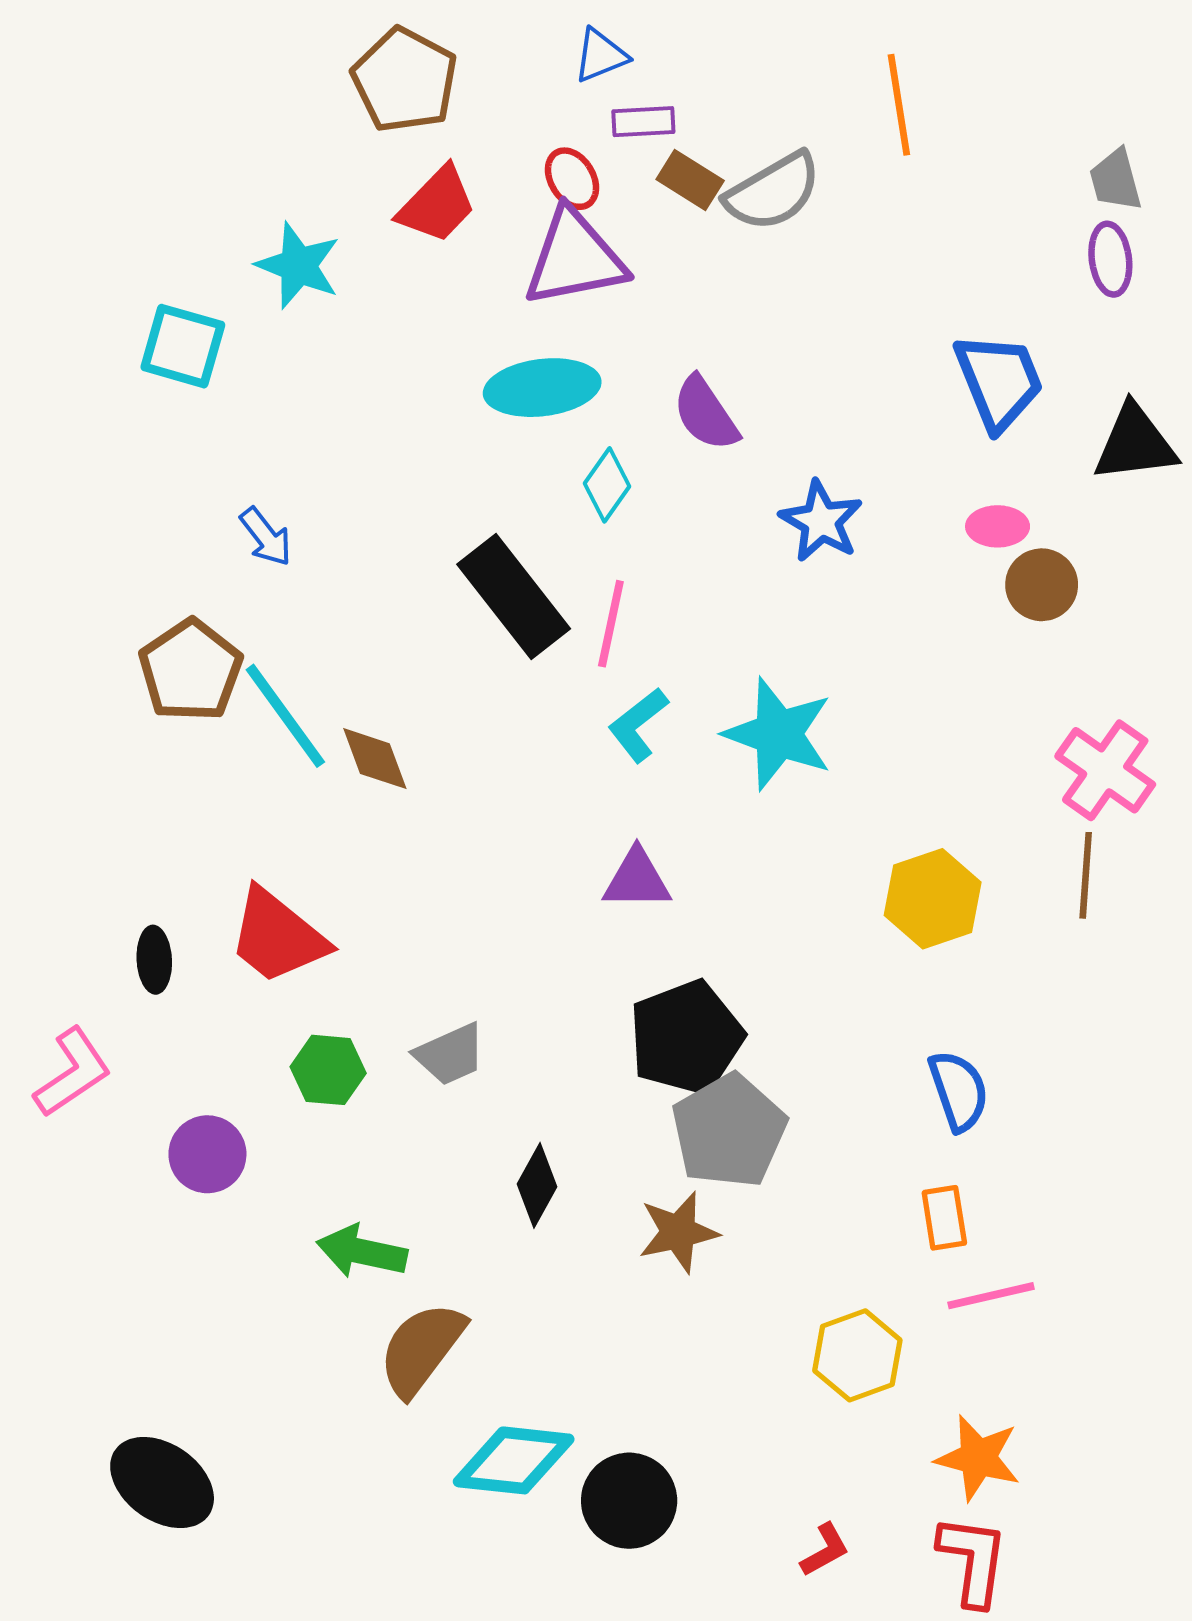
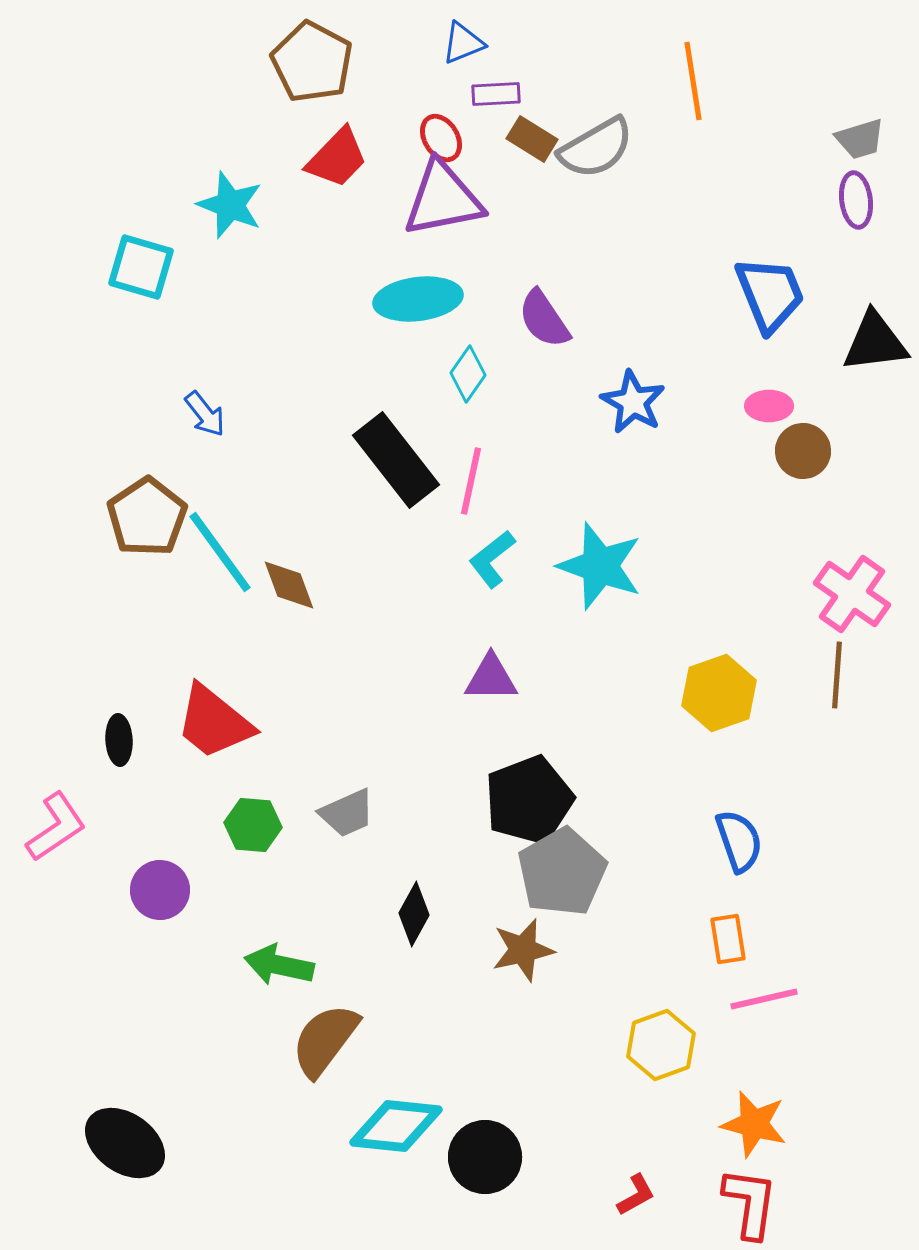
gray trapezoid: (1116, 180) -> (860, 139), turned -92

